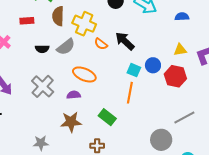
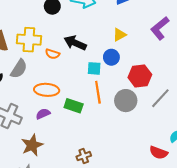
yellow triangle: (180, 50) -> (119, 35), moved
red hexagon: (175, 76) -> (140, 76), moved
green rectangle: (107, 117) -> (74, 106), moved
brown star: (71, 122) -> (32, 145), moved
gray circle: (161, 140) -> (126, 101), moved

